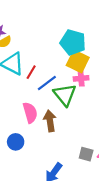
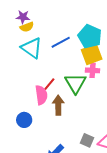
yellow square: (78, 61) -> (92, 54), turned 35
red line: (31, 72) -> (49, 84), moved
blue line: (47, 83) -> (61, 42), moved

